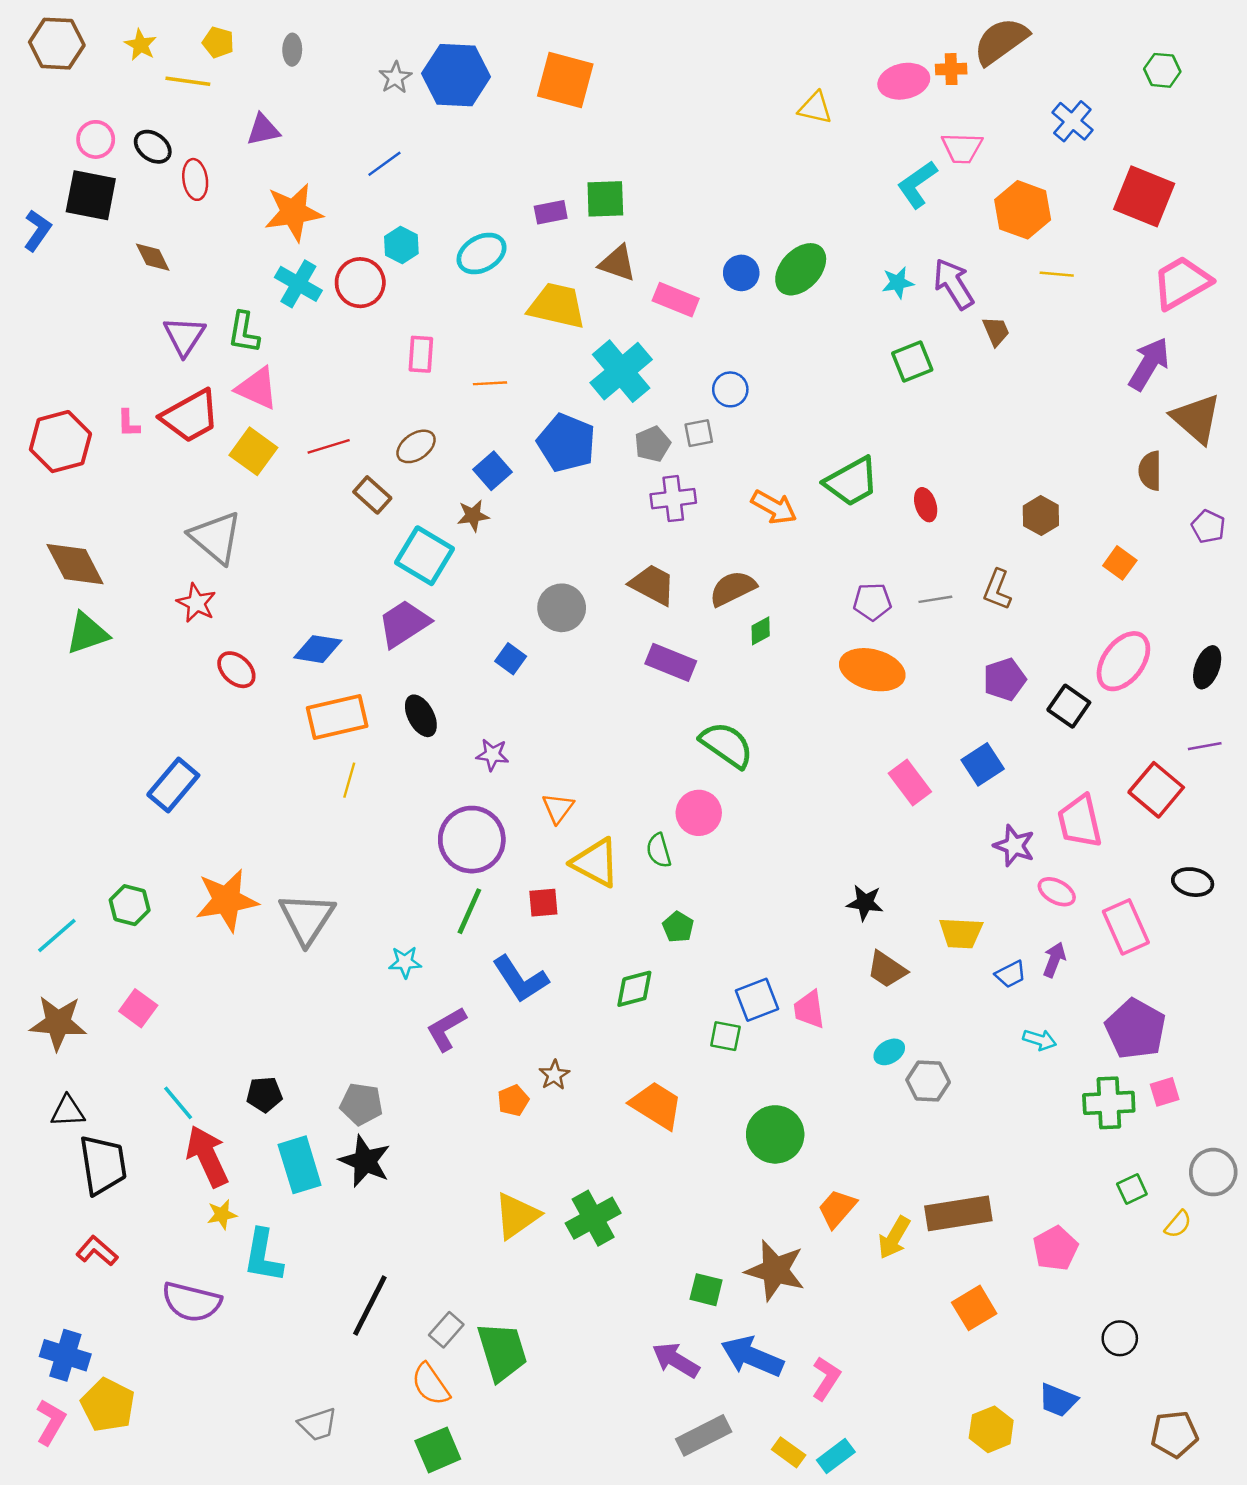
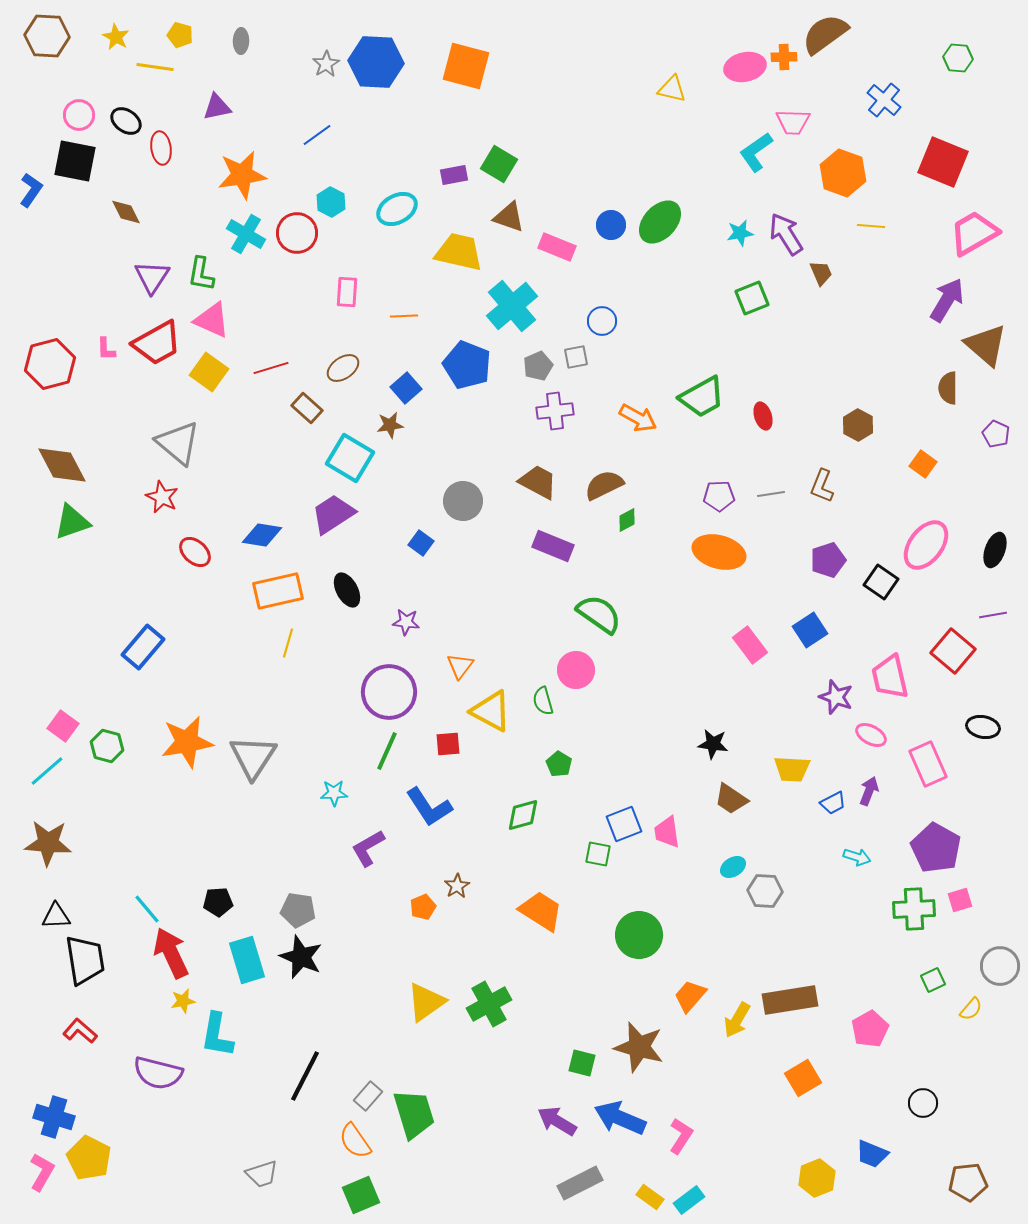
green square: (605, 199) -> (499, 164), turned 33
pink square: (138, 1008) -> (63, 726), moved

